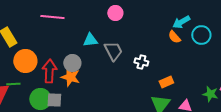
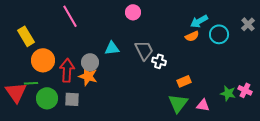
pink line: (52, 17) -> (70, 16), turned 55
orange semicircle: (174, 37) -> (192, 36), turned -72
cyan triangle: (90, 40) -> (112, 48), moved
gray trapezoid: (113, 51) -> (144, 50), moved
green circle: (40, 99) -> (47, 98), moved

